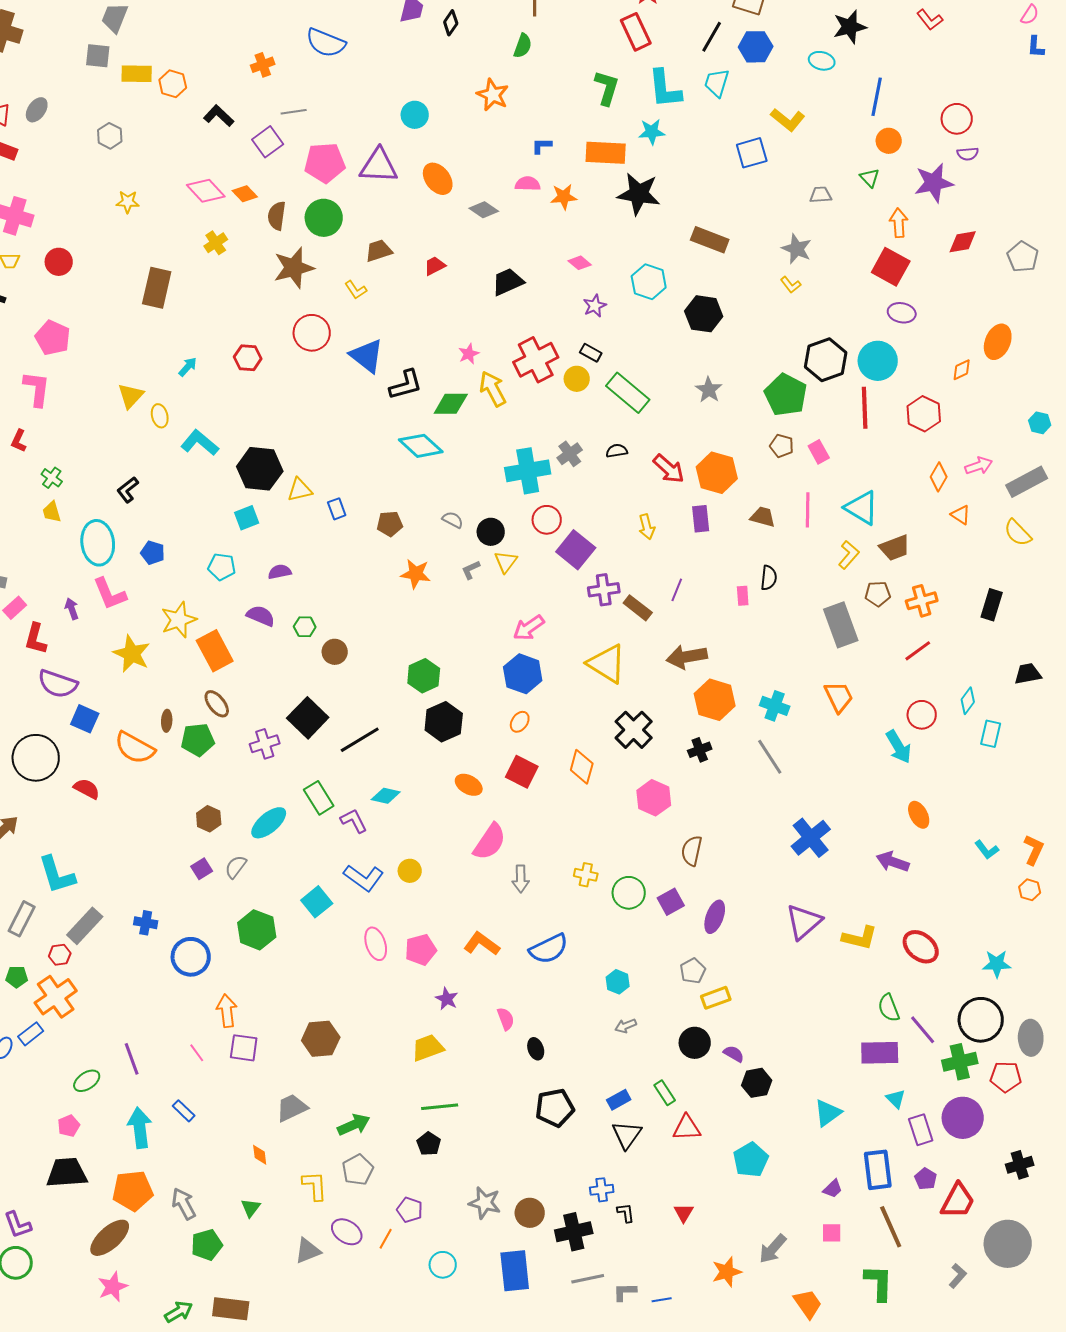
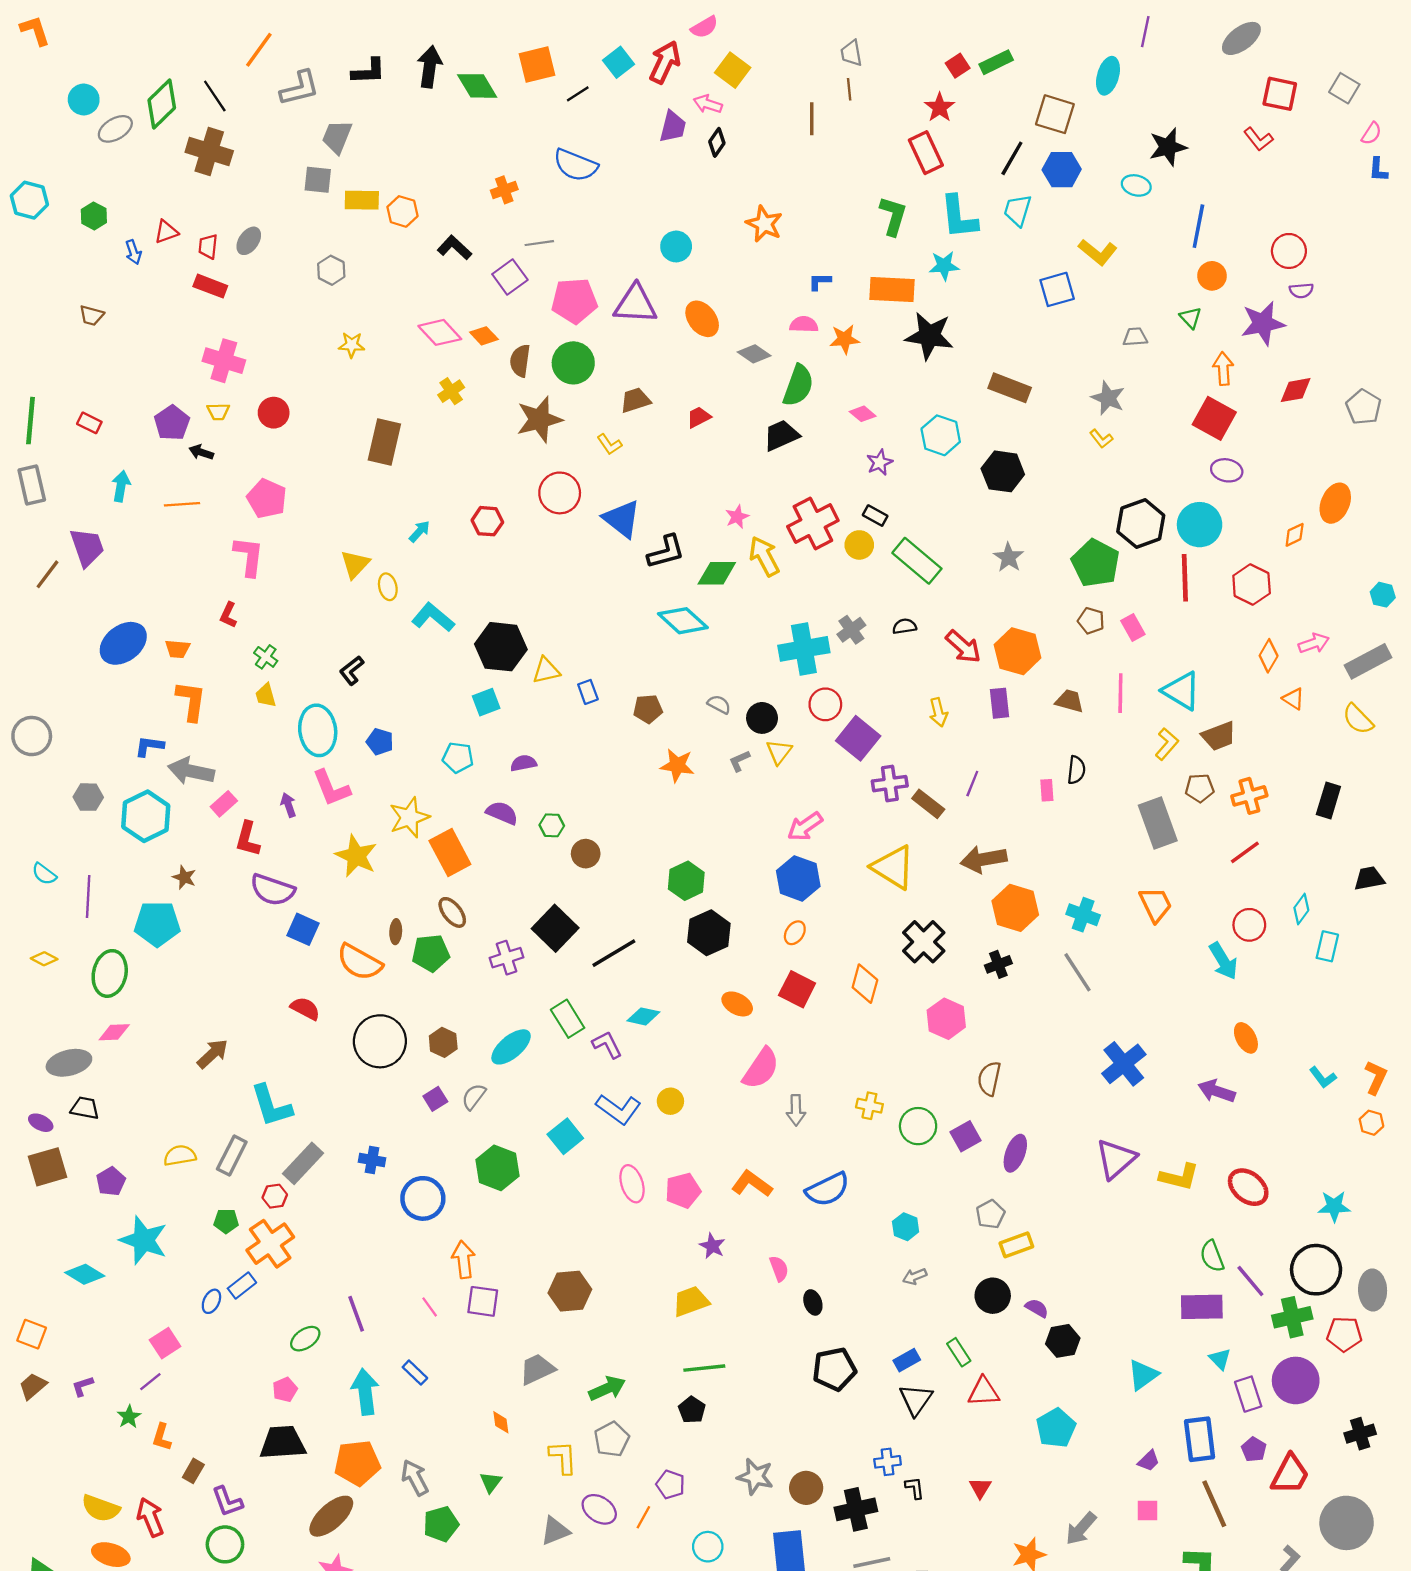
green semicircle: (523, 46) -> (798, 386), moved, size x1.5
black circle: (36, 758) -> (380, 1041), moved

